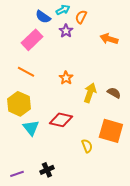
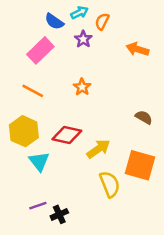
orange star: (66, 78) -> (82, 87), moved
yellow arrow: (90, 93) -> (98, 149), moved, turned 36
red diamond: (61, 120) -> (67, 135), moved
yellow semicircle: (87, 146) -> (110, 184), size x1.5
purple line: (17, 174) -> (38, 206), moved

